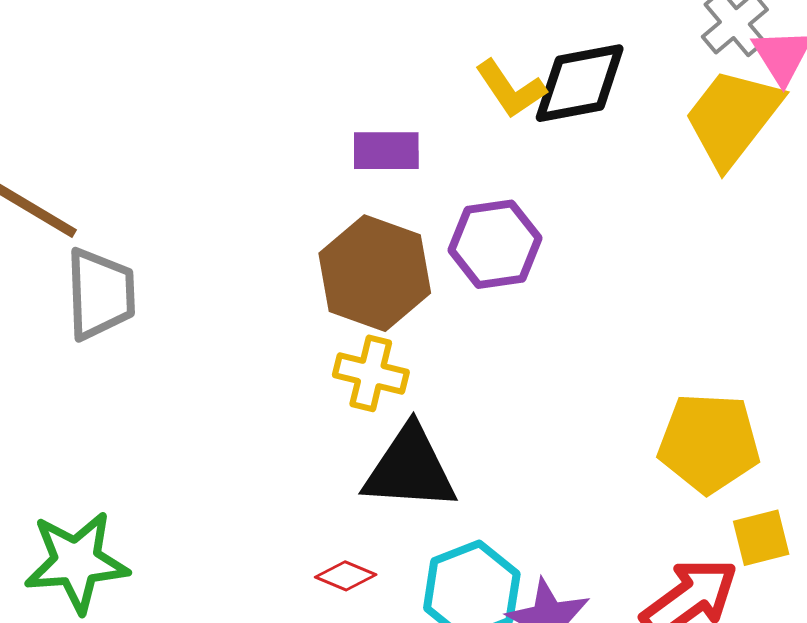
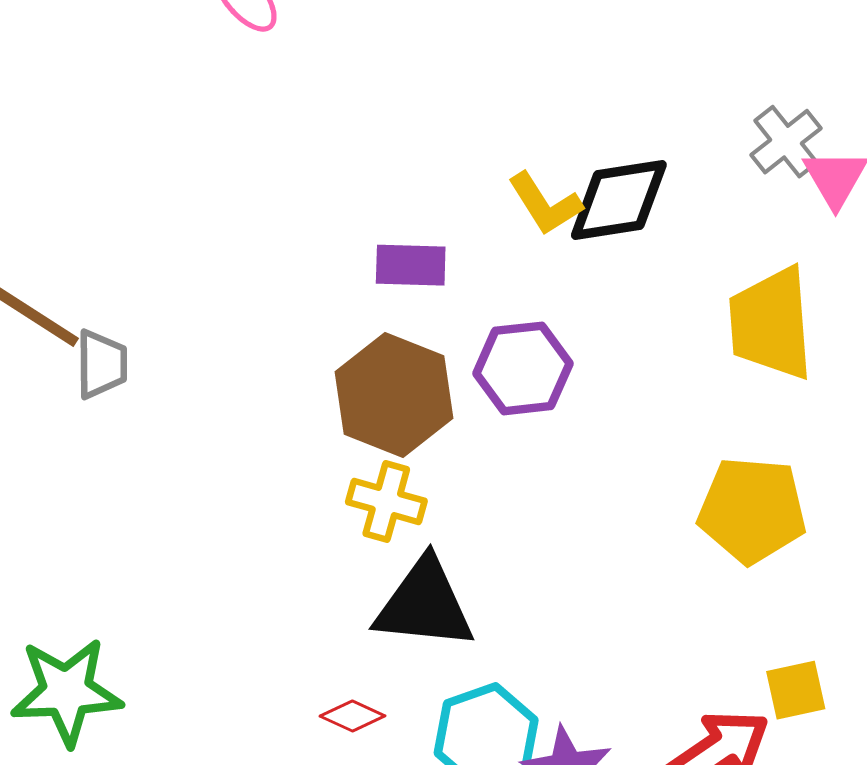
yellow trapezoid: (733, 117) -> (771, 323), moved, turned -44
gray trapezoid: (100, 294) -> (101, 364), moved, size x0.7
yellow pentagon: (709, 443) -> (752, 510), moved

